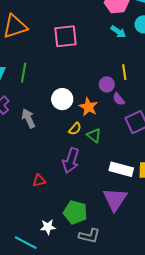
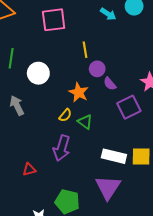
yellow line: (124, 72) -> (85, 50), moved
white circle: (62, 99) -> (38, 73), moved

